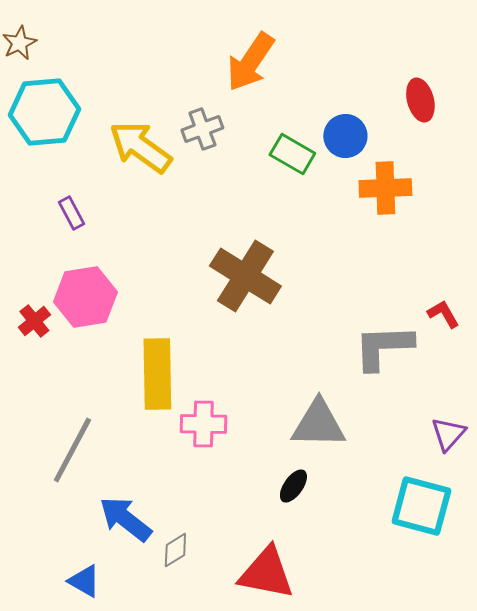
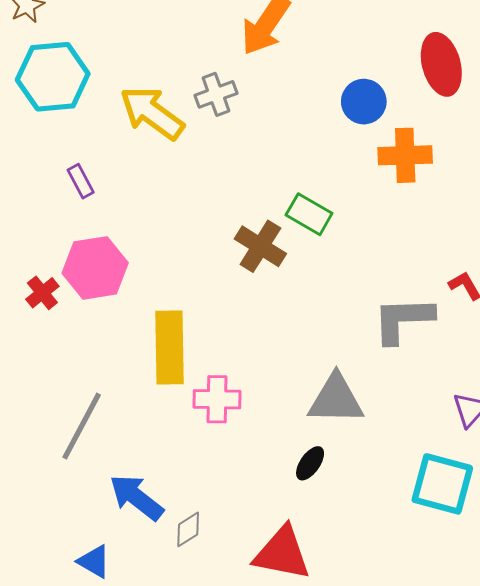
red ellipse: (420, 100) -> (441, 64), size x1.4
green rectangle: (292, 154) -> (309, 214), moved
brown cross: (245, 276) -> (260, 246), size x0.7

